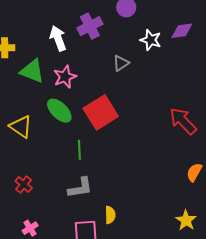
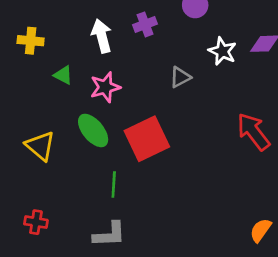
purple cross: (90, 26) -> (145, 24), size x0.7
green triangle: (32, 71) -> (63, 75), size x0.6
red arrow: (183, 121) -> (253, 132), moved
red cross: (24, 185) -> (36, 222), turned -36

